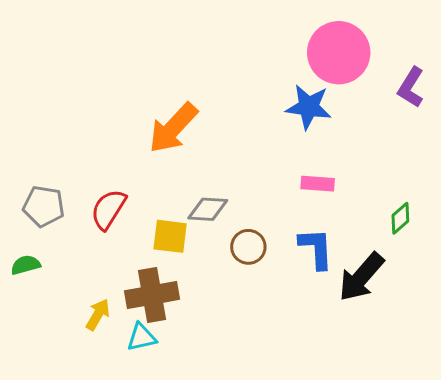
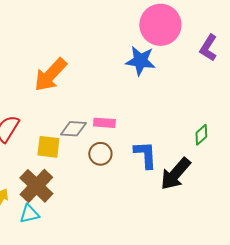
pink rectangle: (318, 184) -> (104, 123), moved
brown cross: (152, 295) -> (36, 186), turned -36

